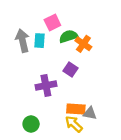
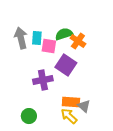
pink square: (52, 22) -> (49, 46), moved, turned 35
purple square: (71, 69) -> (66, 65), size x1.5
gray triangle: (90, 113) -> (84, 106), turned 32

